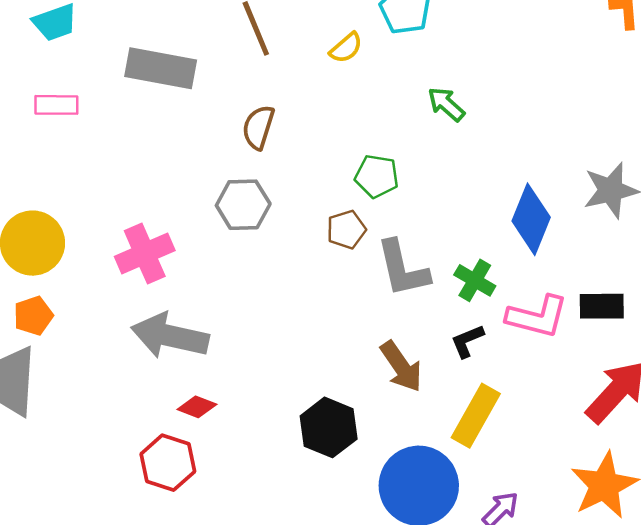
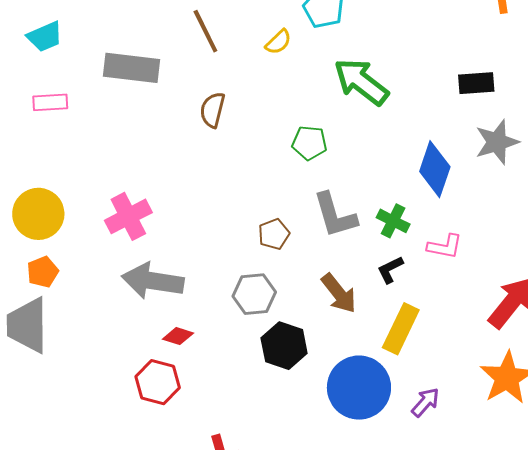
green arrow: (446, 104) -> (361, 82), size x1.8
gray hexagon: (243, 205) -> (254, 294), moved
brown pentagon: (346, 230) -> (274, 234), moved
black rectangle: (602, 306) -> (476, 83), moved
pink L-shape: (537, 317) -> (445, 246), size x0.7

